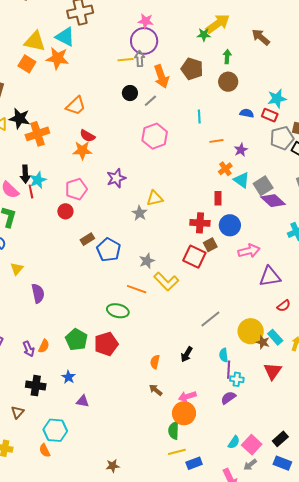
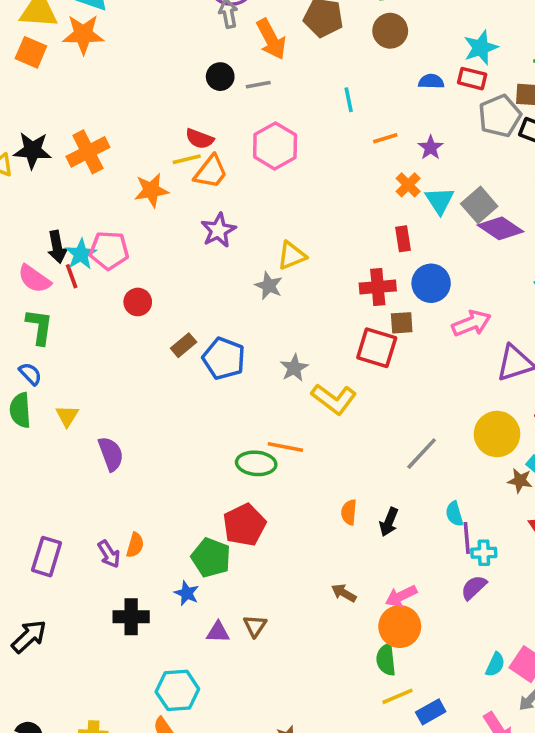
yellow line: (126, 60) -> (187, 159), moved
gray line: (150, 101) -> (258, 85), turned 40
orange trapezoid: (76, 106) -> (211, 172), moved
orange cross: (37, 134) -> (88, 152), moved
red semicircle: (87, 136) -> (200, 139), moved
cyan triangle: (241, 180) -> (440, 201), turned 30
pink pentagon: (76, 189) -> (109, 250), moved, turned 30
brown square: (210, 245) -> (402, 323), turned 32
orange line: (137, 289) -> (285, 447), moved
yellow circle: (251, 331) -> (497, 434), moved
green pentagon: (76, 340) -> (211, 558), moved
orange semicircle: (155, 362) -> (349, 512), moved
brown triangle: (18, 412) -> (255, 626), moved

